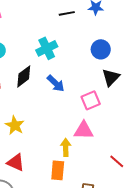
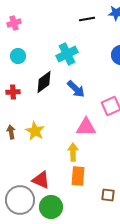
pink triangle: (84, 130) -> (86, 127), moved
yellow arrow: (66, 147) -> (73, 152), moved
red triangle: (16, 162) -> (41, 180), moved

